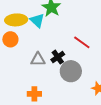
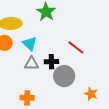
cyan triangle: (37, 20) -> (30, 44), moved
black cross: (58, 57) -> (51, 62), turned 32

